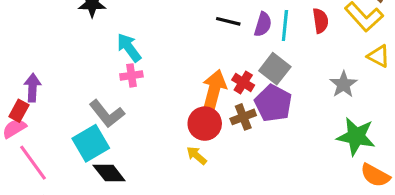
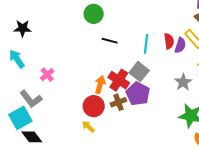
purple semicircle: (263, 24) -> (180, 45), moved
cyan arrow: (129, 48) -> (17, 59), moved
pink cross: (131, 75) -> (47, 75), turned -32
red cross: (243, 83) -> (119, 80), size x1.5
orange arrow: (214, 90) -> (100, 85), size x0.7

